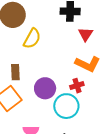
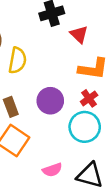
purple circle: (45, 88) -> (50, 101), moved

